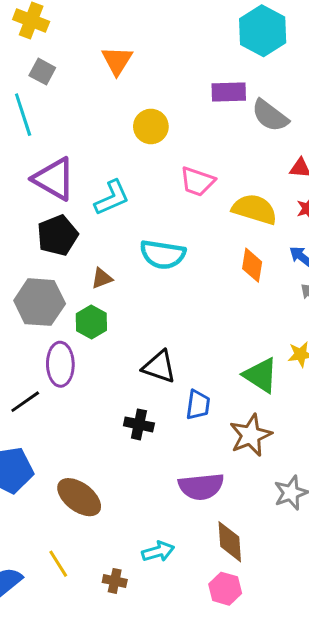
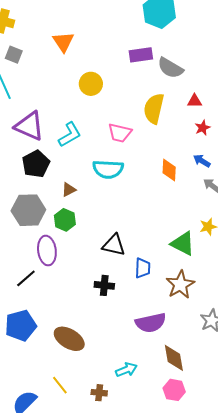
pink trapezoid: (197, 182) -> (120, 133), moved
yellow semicircle: (255, 209) -> (154, 109), moved, turned -88

